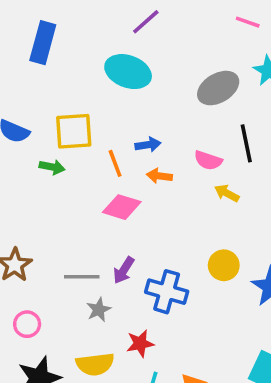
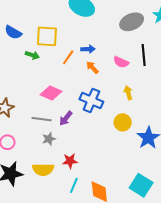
orange line: (115, 163) -> (68, 57), turned 49
orange arrow: (159, 176) -> (92, 68), turned 32
yellow arrow: (227, 193) -> (128, 93), moved, turned 40
pink diamond: (122, 207) -> (51, 93), moved
blue cross: (167, 292) -> (91, 101), moved

